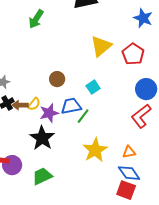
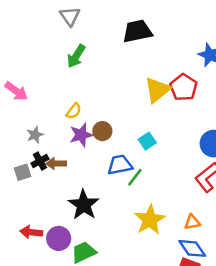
red pentagon: (133, 54) -> (183, 87), moved
yellow semicircle: (34, 104) -> (74, 111), moved
purple star: (49, 113) -> (81, 135), moved
purple circle: (12, 165) -> (59, 238), moved

